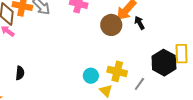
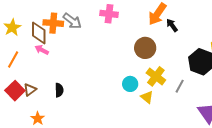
brown circle: (111, 25) -> (145, 48), moved
yellow cross: (117, 71) -> (156, 76), turned 30

